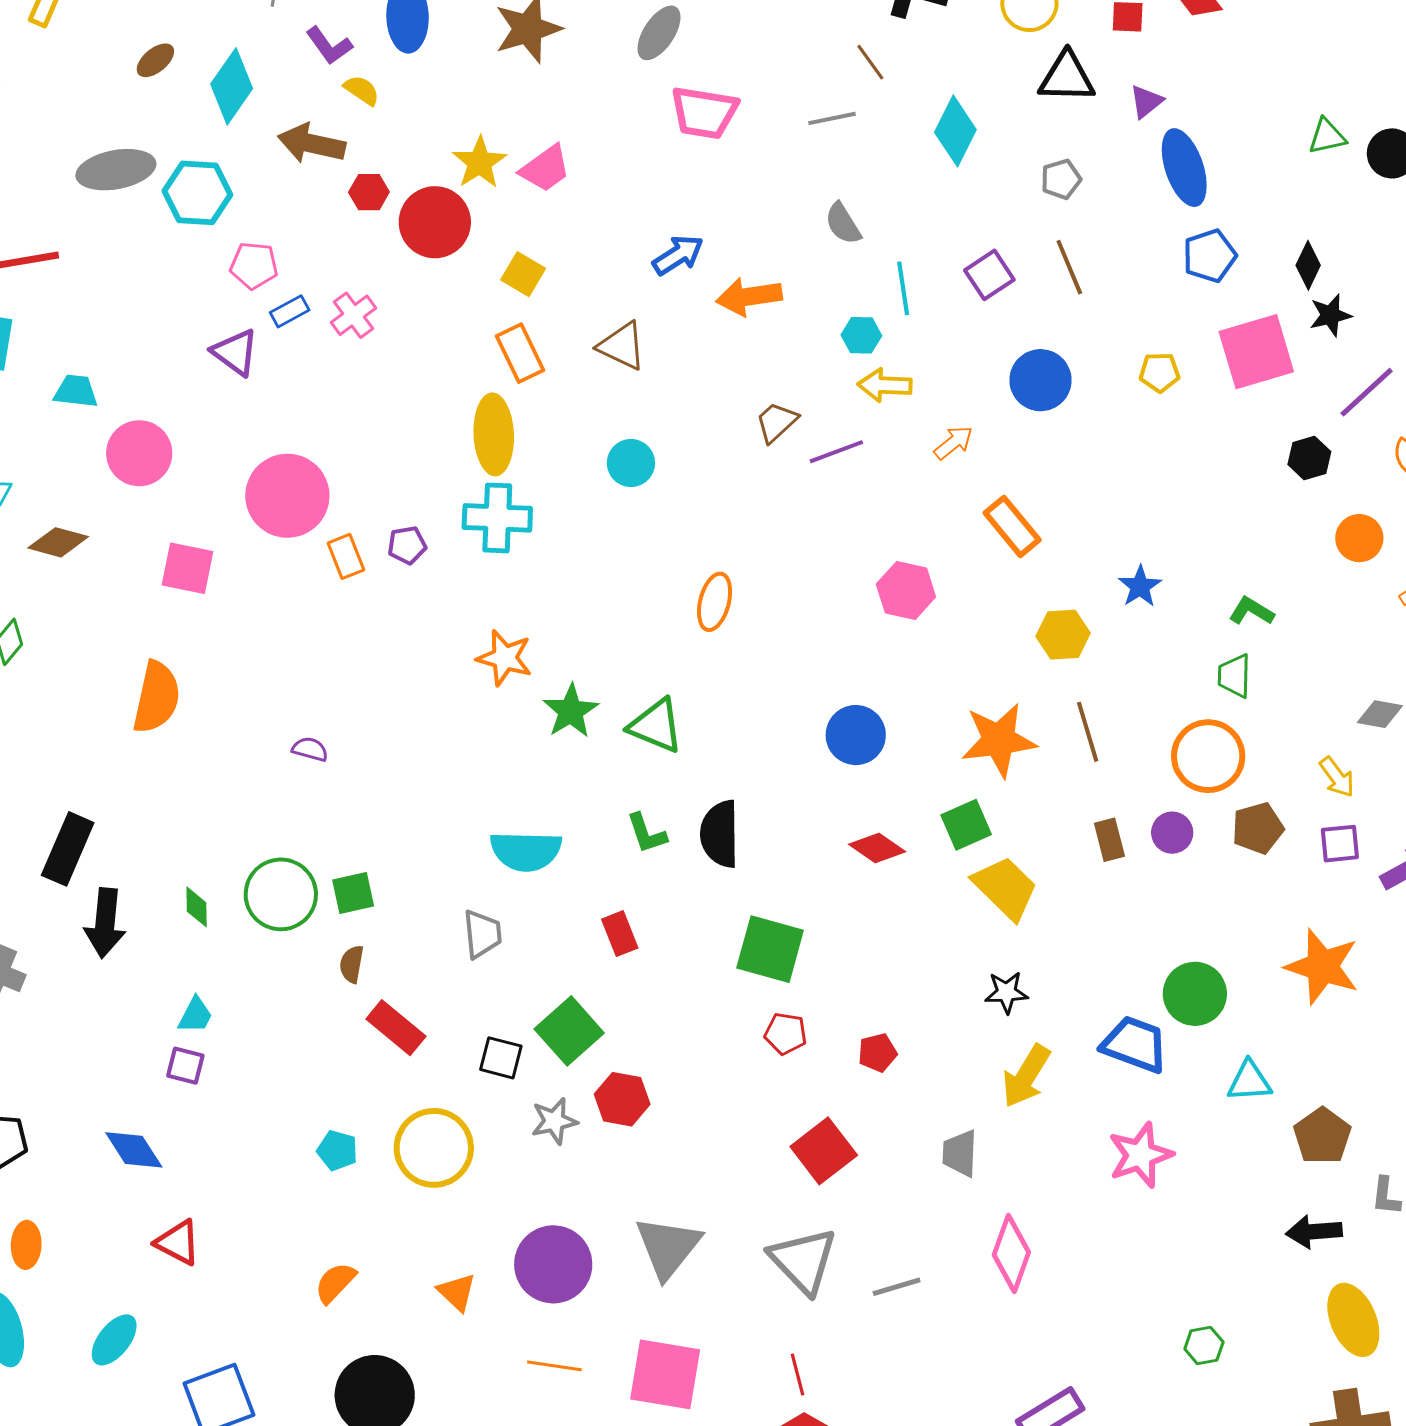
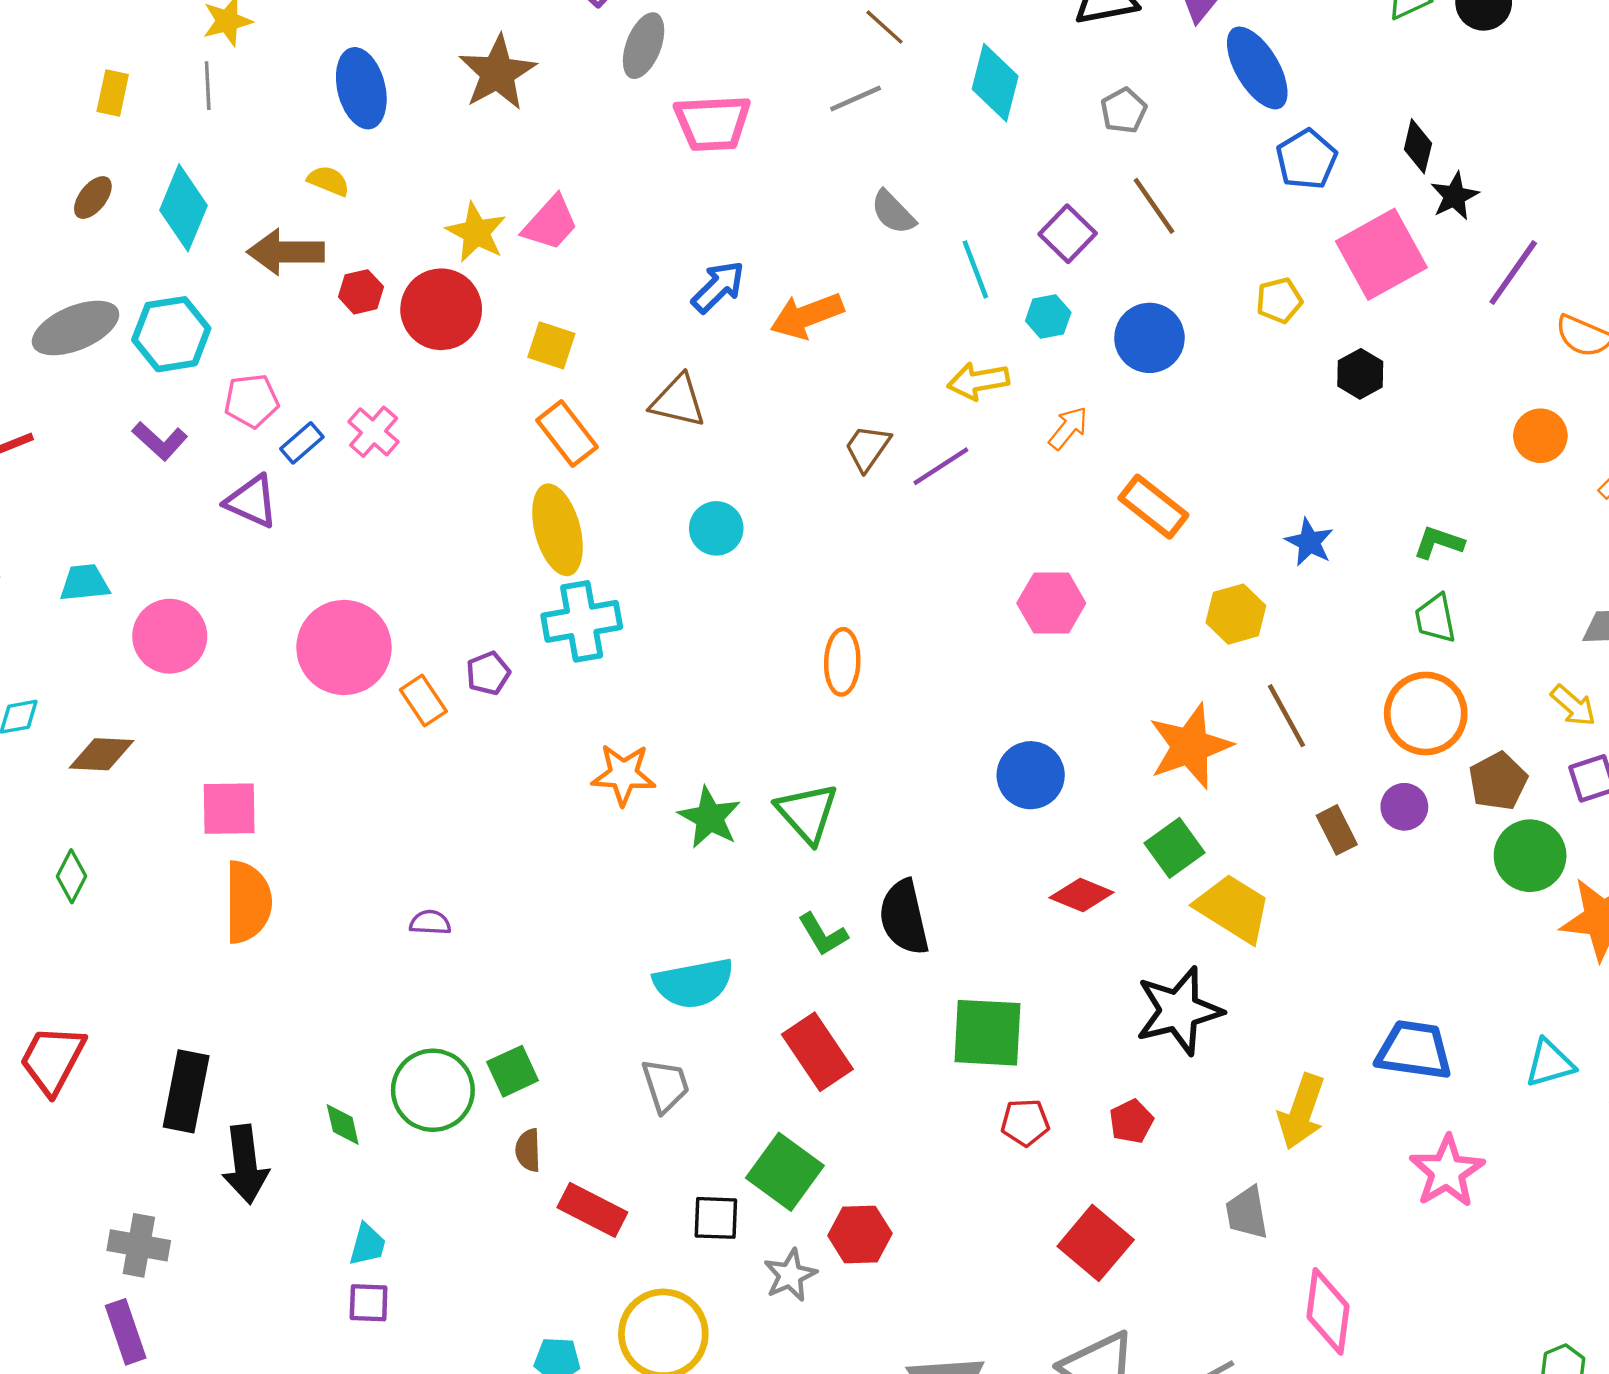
purple L-shape: (329, 46) -> (160, 441), moved
cyan hexagon: (861, 335) -> (1048, 317), moved
black hexagon: (1309, 458) -> (1360, 374), moved
pink square: (188, 568) -> (229, 809), moved
green triangle: (656, 726) -> (807, 813), turned 38
red rectangle: (620, 934) -> (817, 1052), size x1.5
black star: (1006, 992) -> (1179, 1011), moved, size x1.8
green circle: (1195, 994) -> (1530, 856), moved

